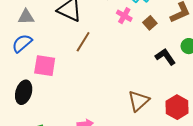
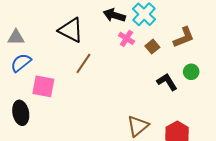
gray triangle: (26, 17) -> (16, 37), moved
black ellipse: (24, 92) -> (21, 113), turned -30

